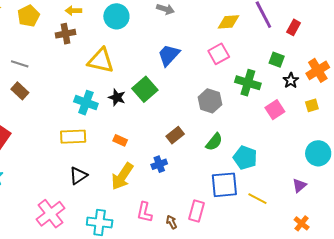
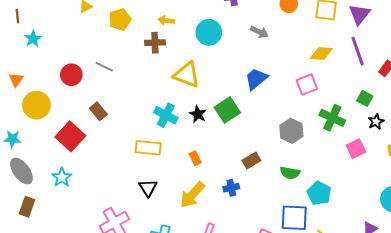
brown rectangle: (20, 91) -> (98, 111), moved
orange rectangle: (120, 140) -> (195, 158), turned 32
green semicircle: (214, 142) -> (290, 173), turned 54
black triangle: (78, 176) -> (148, 188), turned -36

